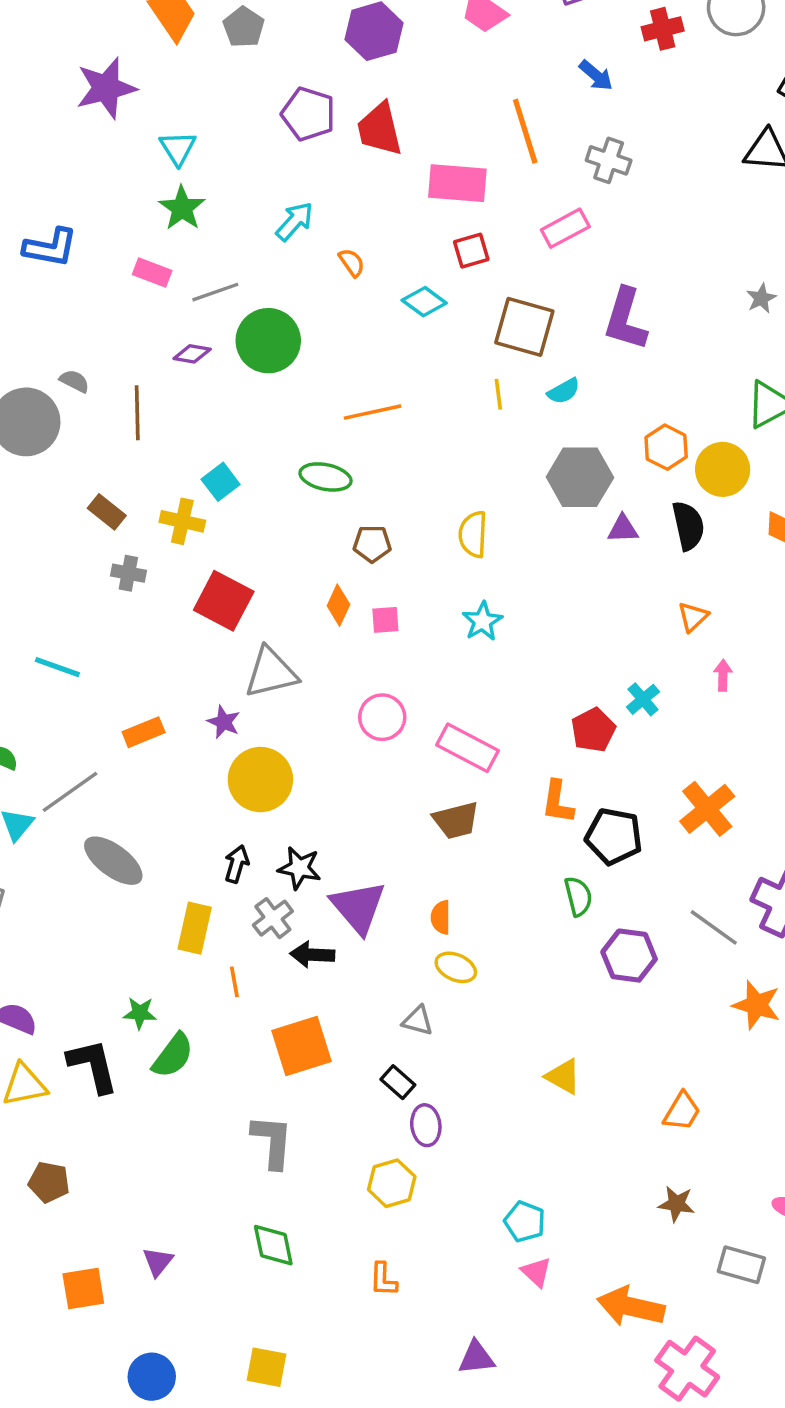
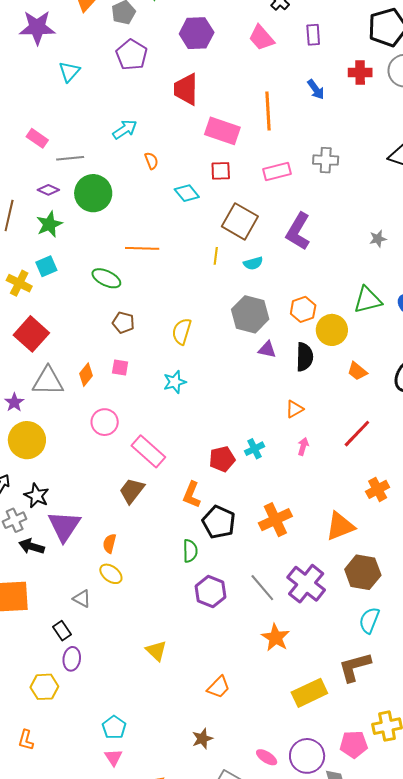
purple pentagon: (308, 114) -> (132, 55), moved
gray cross: (609, 160) -> (326, 160), moved, turned -30
green star: (182, 208) -> (49, 224), moved
orange diamond: (338, 605) -> (86, 375), moved
brown trapezoid: (456, 820) -> (132, 491), turned 128
brown star: (676, 1204) -> (202, 739), turned 30

